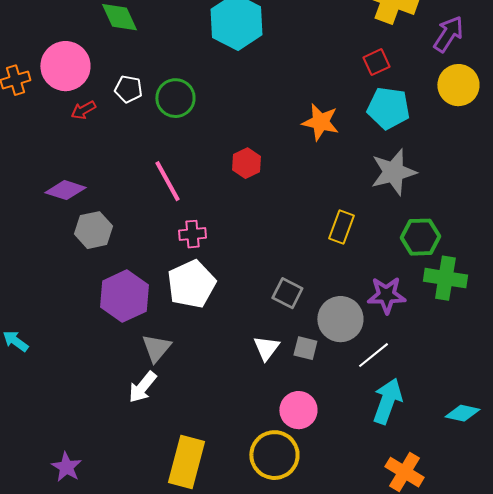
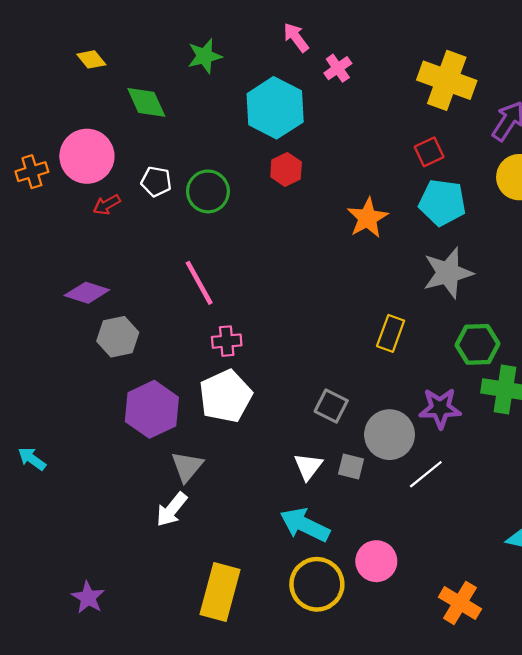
orange star: (320, 122) -> (367, 218), turned 30
red hexagon: (246, 163) -> (286, 169), moved
cyan arrow: (387, 401) -> (305, 525), moved, turned -84
pink circle: (298, 410) -> (376, 561), moved

